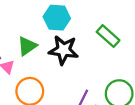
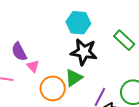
green triangle: (27, 46) -> (74, 78), moved

